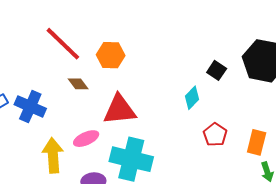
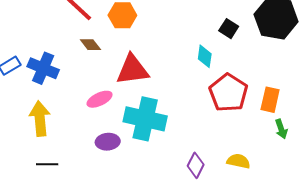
cyan diamond: (192, 98) -> (205, 56), turned -35
red pentagon: (215, 135) -> (228, 93), size x1.6
yellow arrow: (53, 155) -> (40, 119), moved

